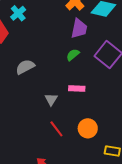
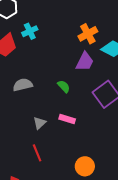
green semicircle: (73, 55) -> (64, 86), moved, turned 72
orange circle: (88, 128) -> (85, 166), moved

